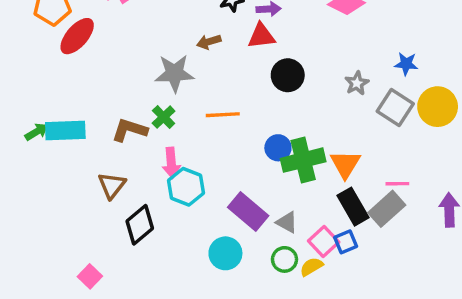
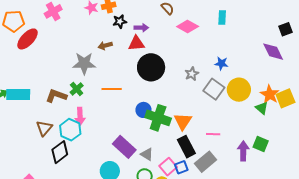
black circle: (288, 75) -> (151, 67), size x1.4
green cross: (303, 160) -> (158, 118), turned 30
cyan hexagon: (186, 187) -> (70, 130), moved
gray rectangle: (387, 209) -> (206, 162), moved

